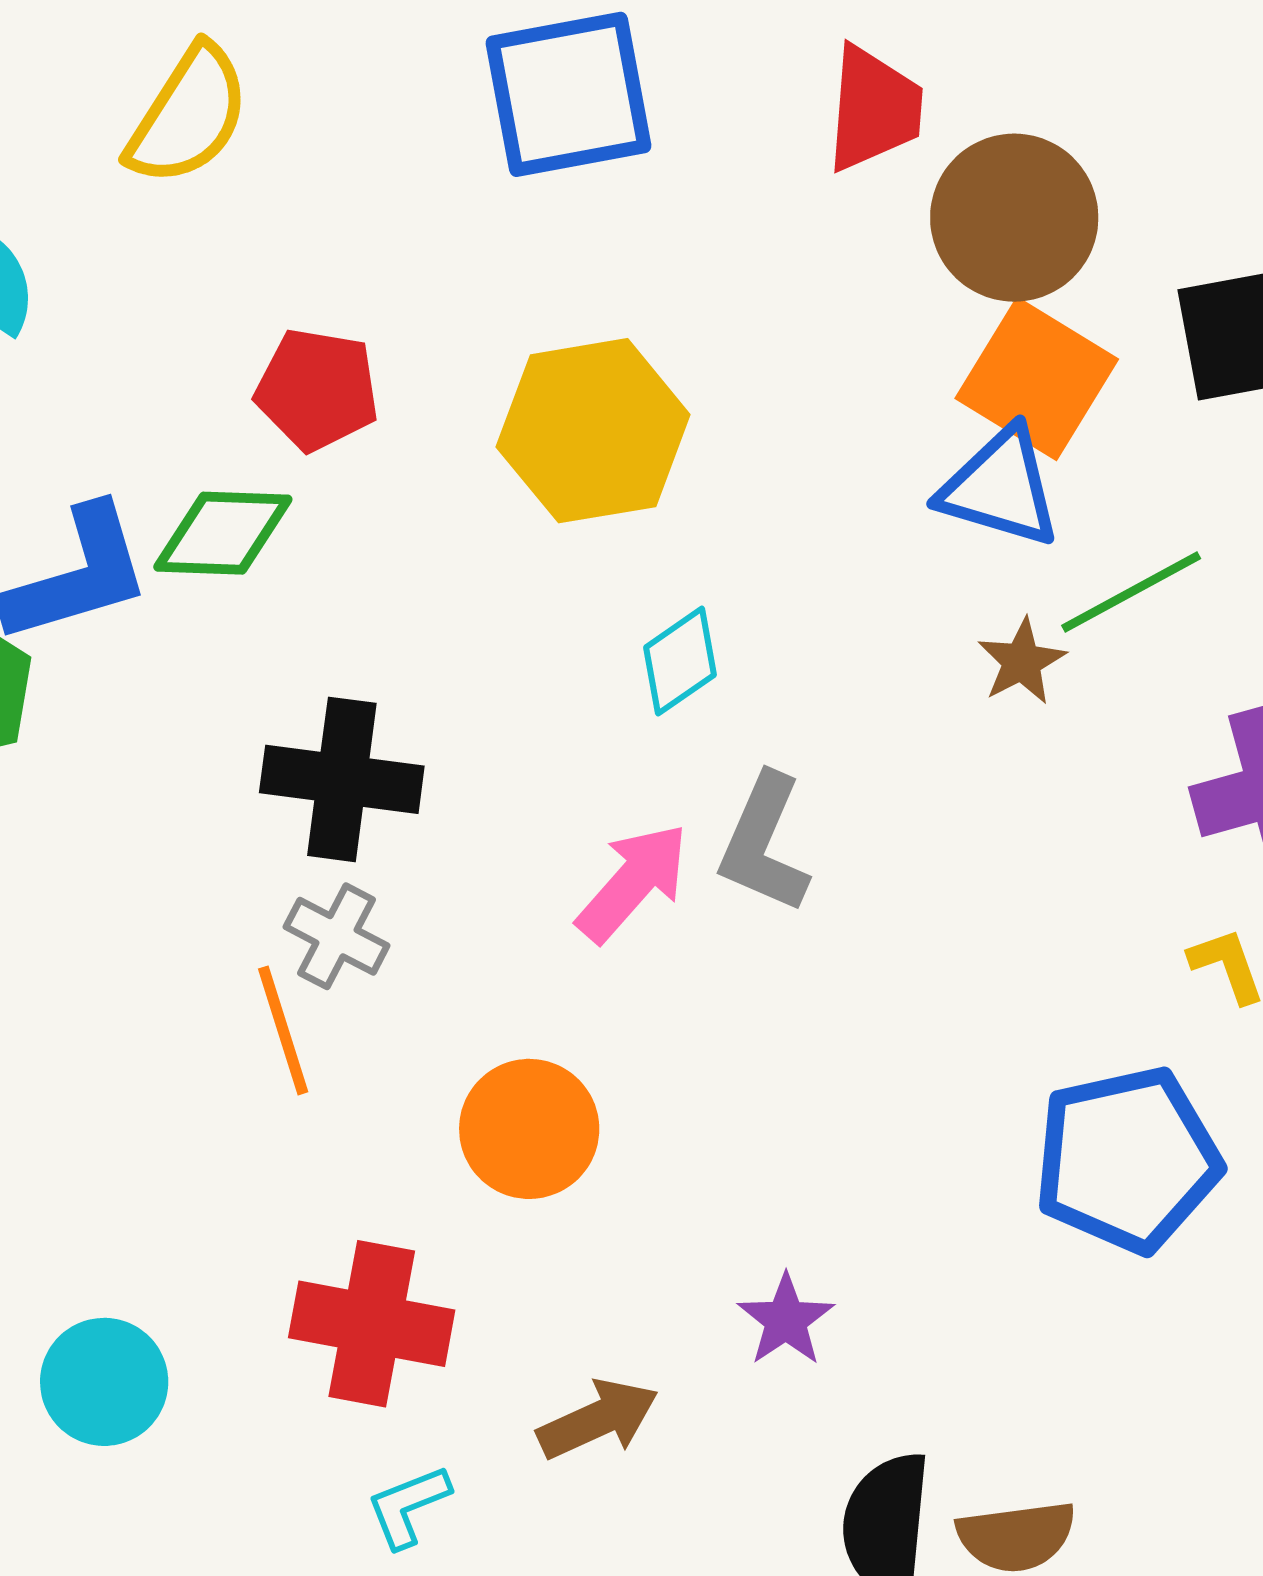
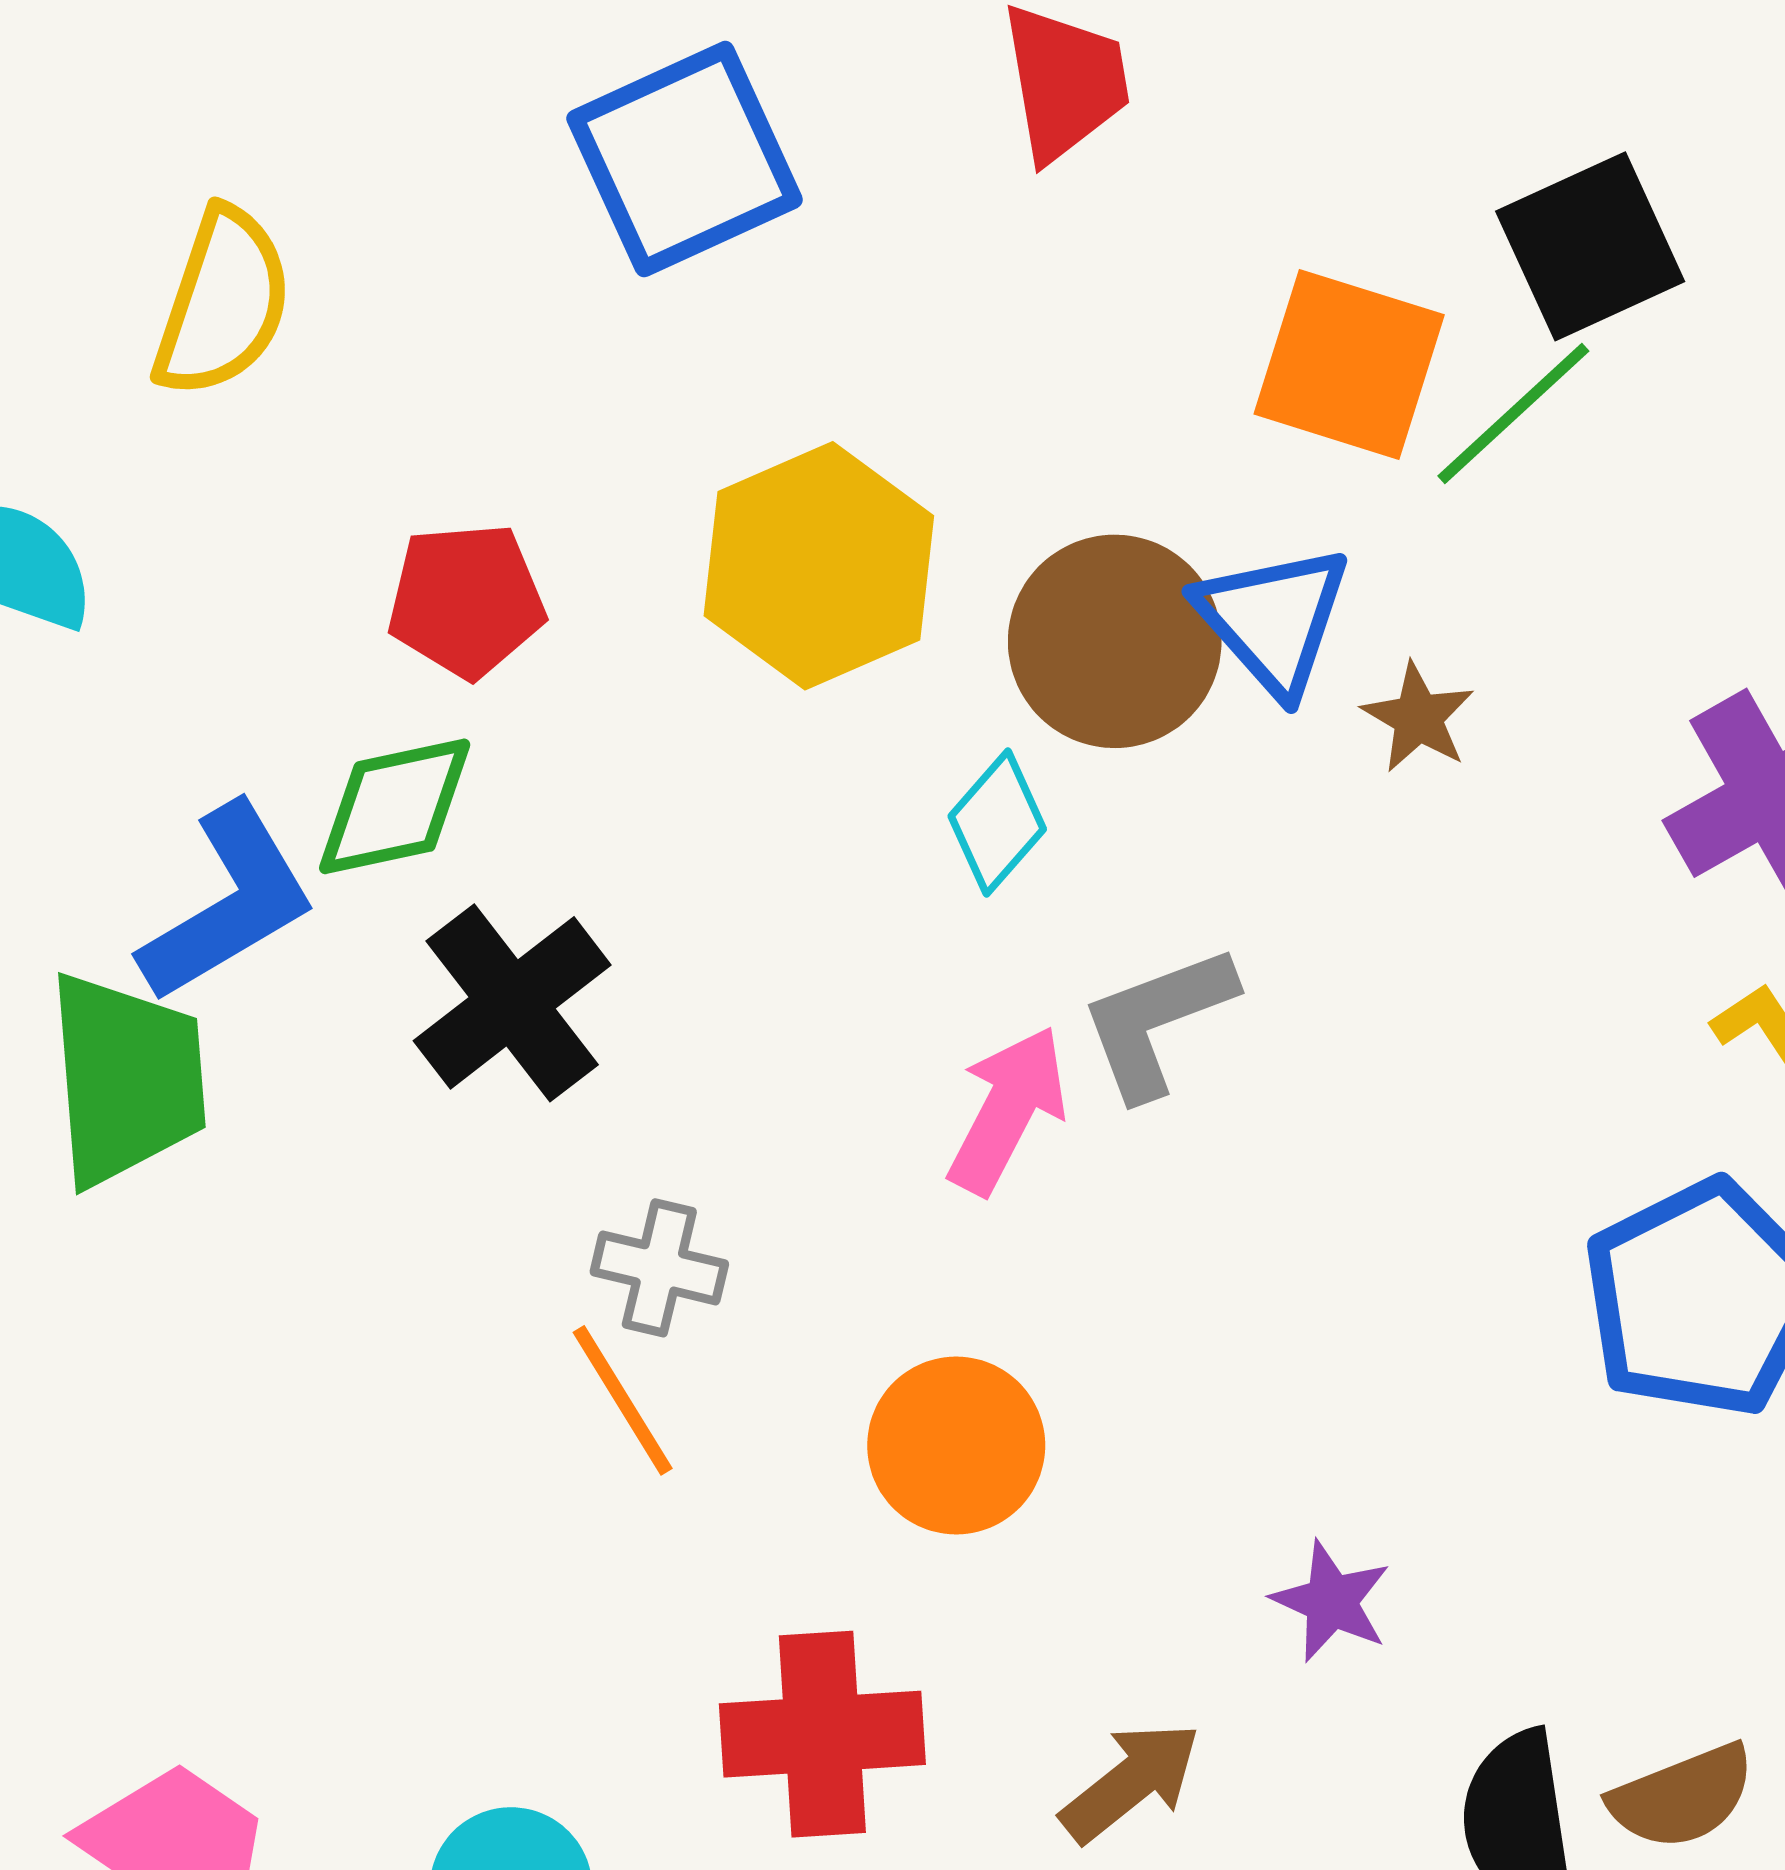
brown circle: (1014, 218) -> (1115, 641), moved
blue triangle: (1000, 488) -> (1273, 619), moved, turned 46
green line: (1131, 592) -> (1513, 413), moved
black cross: (342, 779) -> (512, 1003), moved, turned -31
gray L-shape: (764, 843) -> (1157, 1021), turned 60

